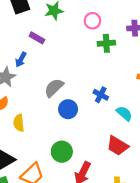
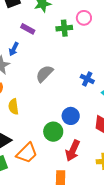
pink circle: (92, 21) -> (84, 18), moved
green cross: (106, 43) -> (64, 28), moved
blue circle: (68, 109) -> (71, 116), moved

